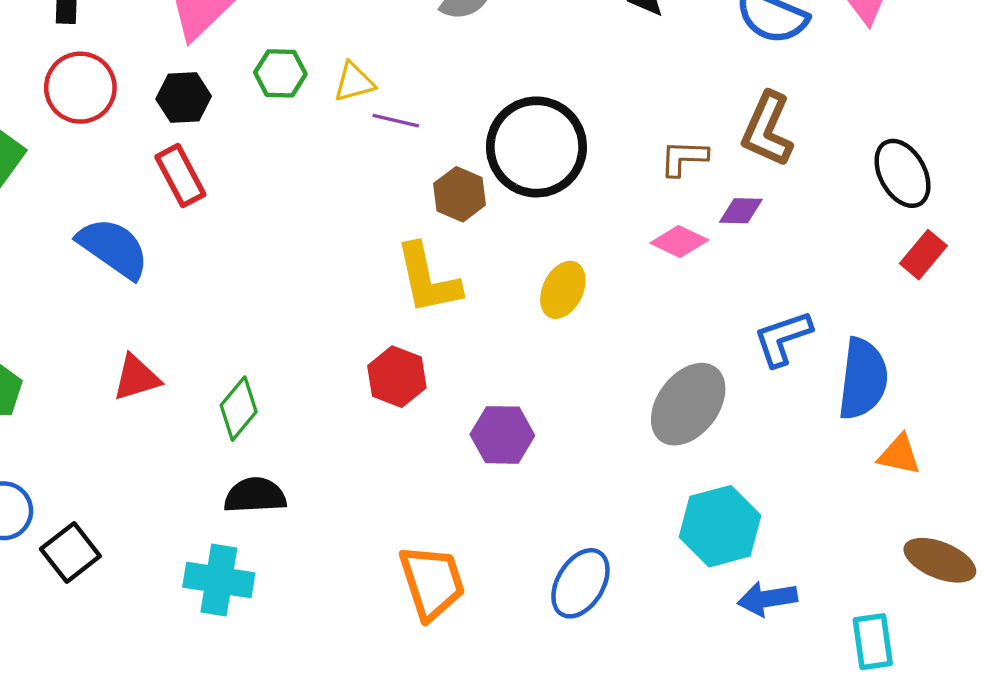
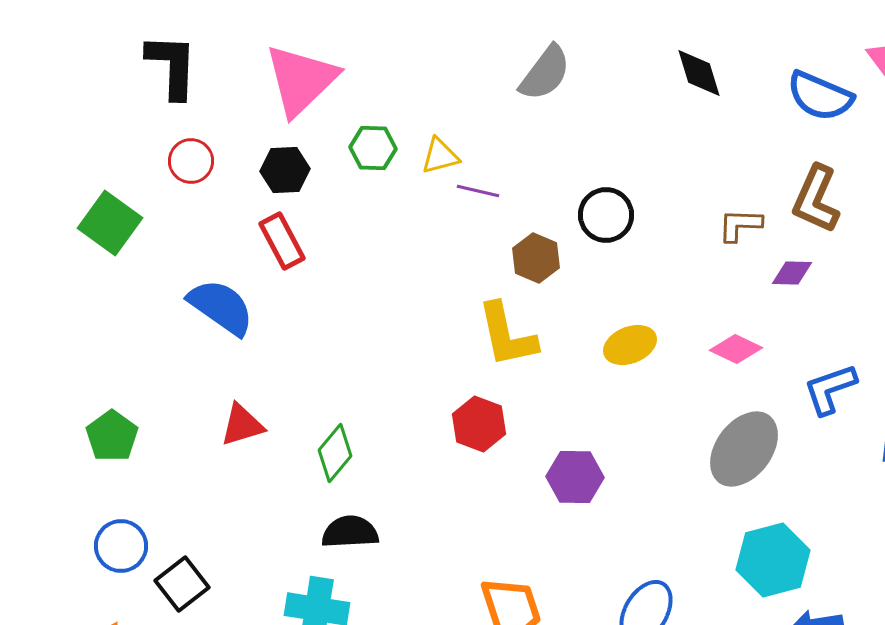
red circle: (80, 88) -> (191, 161), size x0.7
black circle: (536, 147) -> (606, 215), size x0.6
pink diamond: (679, 241) -> (736, 349), moved
yellow ellipse: (563, 290) -> (630, 345), turned 42

